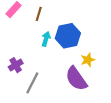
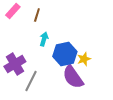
blue hexagon: (68, 36) -> (65, 54), moved
purple cross: (16, 65) -> (15, 64), size x1.5

